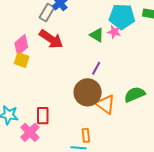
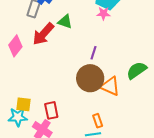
green triangle: (97, 35) -> (65, 22), moved
red arrow: (51, 39) -> (43, 34), turned 110
yellow square: (22, 60) -> (24, 104), moved

